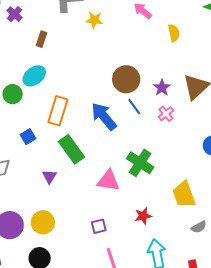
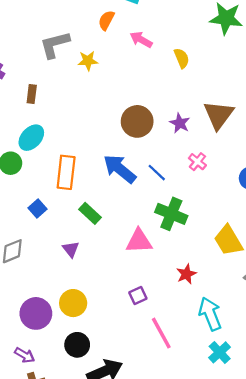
blue line: (134, 107) -> (157, 173), moved
pink cross: (166, 114) -> (197, 162), moved
green rectangle: (72, 149) -> (90, 213), size x0.7

